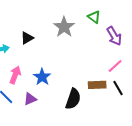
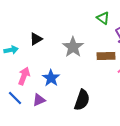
gray star: (64, 27) -> (73, 47), moved
brown rectangle: (97, 85) -> (106, 56), moved

